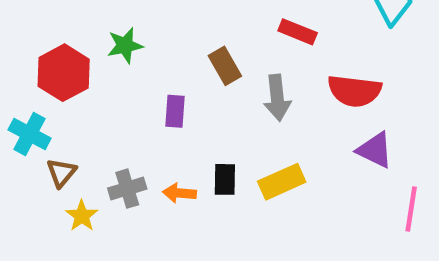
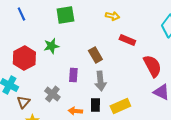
red semicircle: (354, 91) -> (152, 66), turned -125
gray arrow: (277, 98) -> (100, 81), moved
gray cross: (127, 189) -> (52, 94), moved, turned -35

